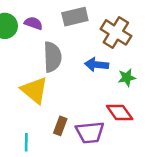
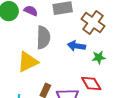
yellow triangle: (34, 90) -> (28, 62), turned 50

